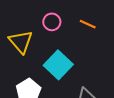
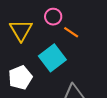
orange line: (88, 24) -> (71, 32), moved

